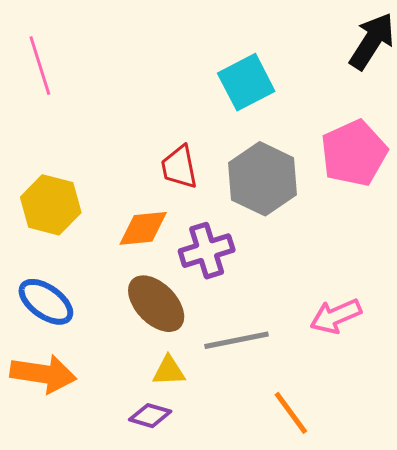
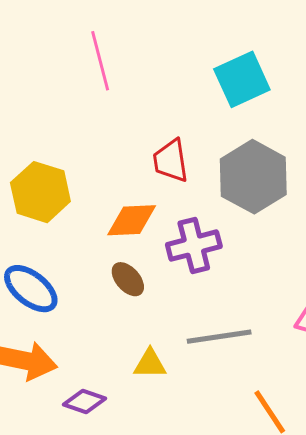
pink line: (40, 66) -> (100, 61), moved
brown ellipse: (156, 304) -> (128, 279), moved, size x0.6
purple diamond: (150, 416) -> (85, 402), moved

